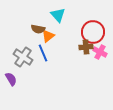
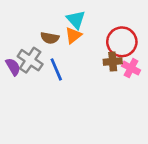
orange triangle: (48, 36) -> (73, 35), moved
gray cross: (23, 57) -> (30, 60), moved
purple semicircle: (11, 79) -> (13, 67), moved

